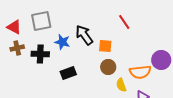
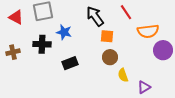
black arrow: (84, 35) -> (95, 16), moved
brown cross: (17, 48) -> (13, 52), moved
orange semicircle: (140, 72) -> (148, 31), moved

